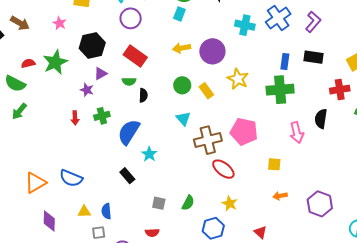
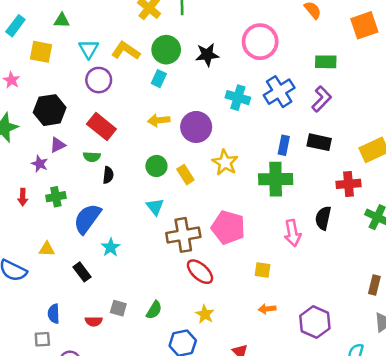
yellow triangle: (84, 212) -> (47, 249), moved
red semicircle: (152, 233) -> (94, 321), moved

